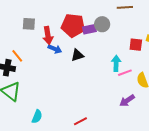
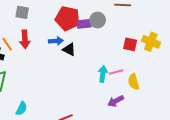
red arrow: (48, 35) -> (25, 39), moved
blue arrow: (55, 49) -> (56, 41), moved, turned -32
black triangle: (77, 55) -> (69, 49), turned 40
cyan arrow: (116, 63) -> (103, 74), moved

